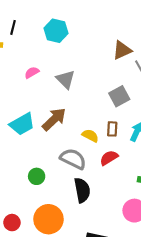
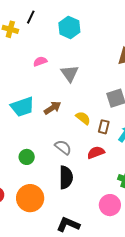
brown arrow: (54, 119) -> (52, 108), size x0.7
yellow semicircle: (90, 136) -> (83, 118), moved
gray semicircle: (73, 159) -> (63, 147), size x0.7

